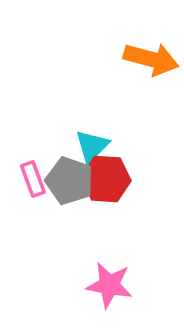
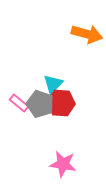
pink rectangle: (33, 179) -> (19, 103), turned -30

